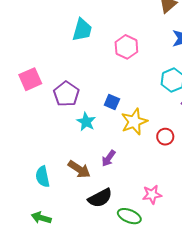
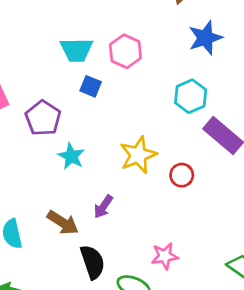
cyan trapezoid: (82, 30) -> (76, 50), moved, turned 75
blue square: (112, 102) -> (91, 86), moved
black semicircle: (100, 198) -> (93, 262), turned -80

